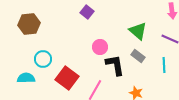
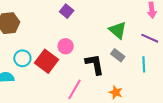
pink circle: (100, 47) -> (66, 46), moved
red square: (67, 78) -> (47, 61), moved

